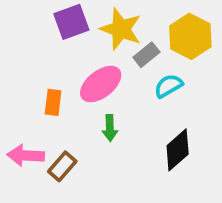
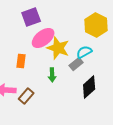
yellow star: (121, 29) -> (58, 48), moved
gray rectangle: (146, 55) -> (76, 64), moved
pink ellipse: (101, 84) -> (43, 38), moved

